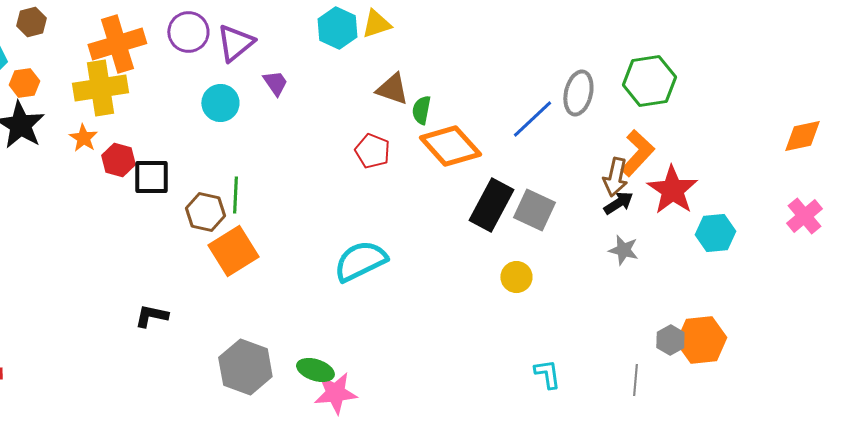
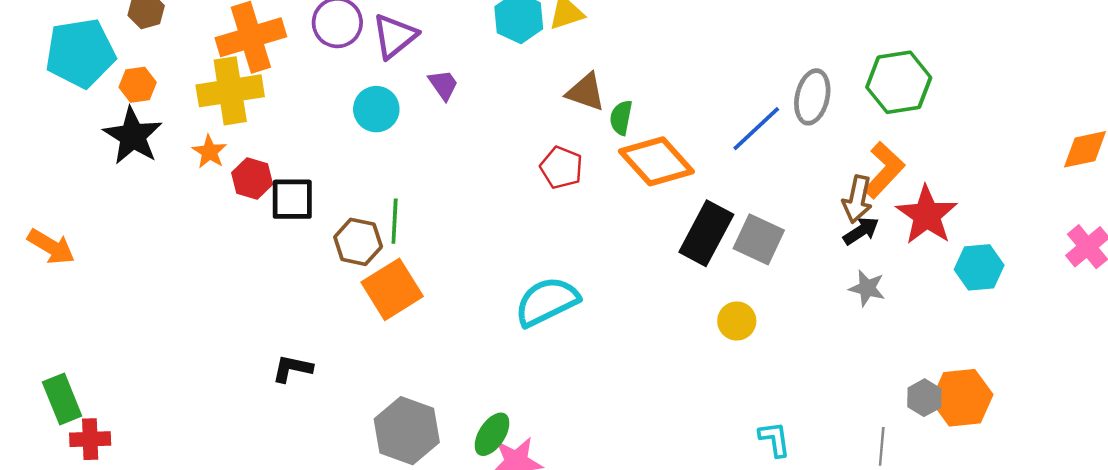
green ellipse: (315, 370) -> (492, 434), turned -75

